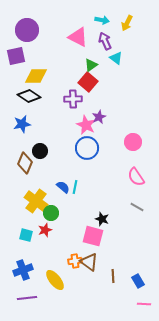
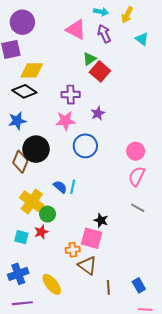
cyan triangle: (116, 58) -> (142, 39), moved
red square: (88, 82) -> (100, 71), moved
pink star: (86, 125) -> (65, 121), moved, turned -30
pink circle: (133, 142) -> (136, 151), moved
black circle: (40, 151) -> (36, 149), size x1.6
pink semicircle: (136, 177) -> (137, 176), turned 60
orange cross: (75, 261) -> (73, 250), moved
brown line: (113, 276) -> (108, 287), moved

